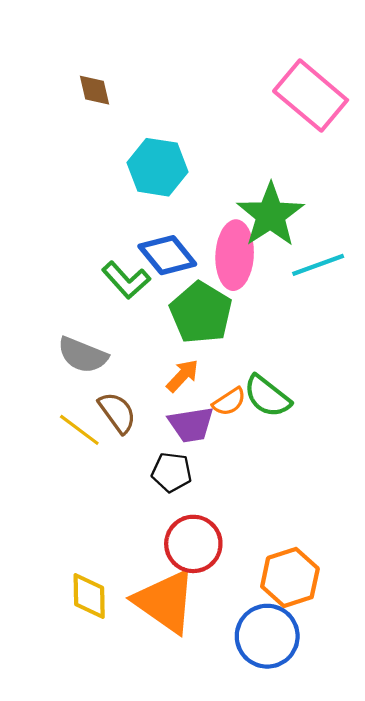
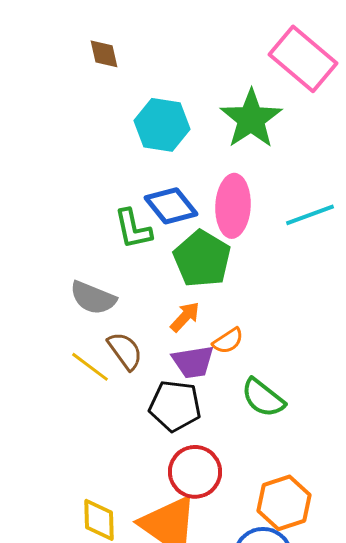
green star: (270, 215) -> (251, 119), moved
green L-shape: (126, 280) -> (133, 229), turned 30
green semicircle: (267, 396) -> (263, 398), moved
black pentagon: (172, 472) -> (175, 406), size x1.4

